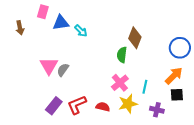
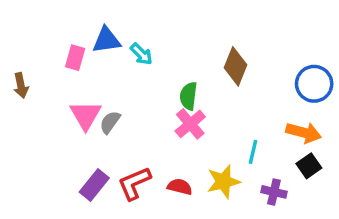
pink rectangle: (43, 12) -> (75, 58), moved
brown arrow: (20, 28) -> (21, 86), moved
green semicircle: (122, 55) -> (188, 96), moved
orange arrow: (174, 76) -> (304, 133), turned 60
pink cross: (120, 83) -> (190, 124), moved
black square: (177, 95) -> (309, 166), turned -32

